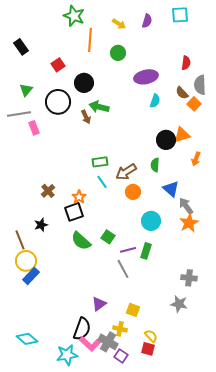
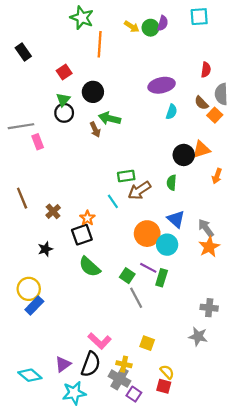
green circle: (118, 53) -> (150, 28), moved
green triangle: (26, 90) -> (63, 100), moved
black circle: (58, 102) -> (64, 113), size x0.7
green rectangle: (100, 162) -> (126, 176), moved
blue triangle: (171, 189) -> (176, 219), moved
orange circle: (133, 192) -> (147, 234), moved, size x1.5
green square: (108, 237) -> (127, 276), moved
brown line: (20, 240) -> (22, 198), moved
purple line: (128, 250) -> (148, 268), moved, turned 42
purple triangle: (99, 304) -> (63, 364), moved
yellow cross: (120, 329) -> (124, 364), moved
pink L-shape: (90, 344) -> (100, 341), moved

